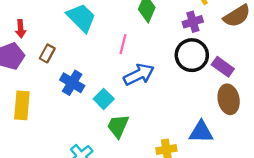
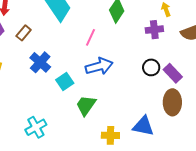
black circle: (192, 55) -> (151, 67), moved, size x0.6
green trapezoid: (118, 126) -> (86, 105), moved

